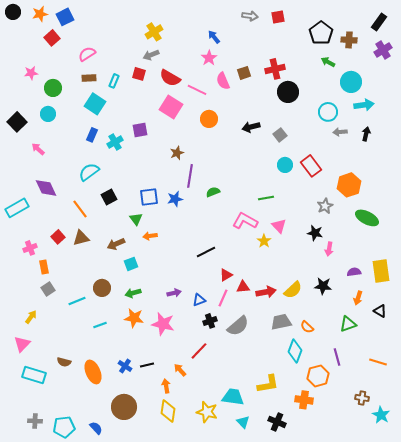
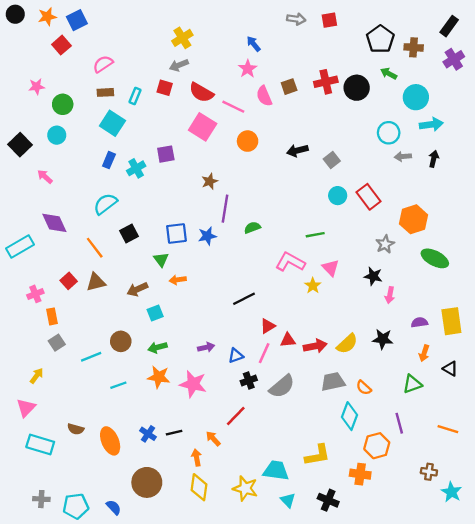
black circle: (288, 92) -> (357, 88), moved

